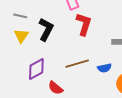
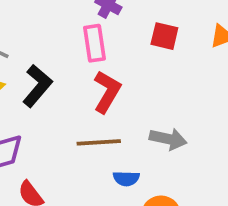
brown line: (77, 64) -> (99, 142), moved

